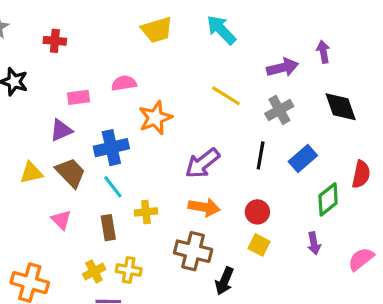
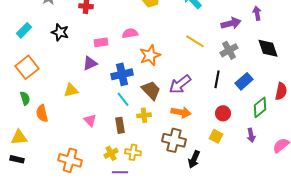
brown trapezoid: (71, 173) -> (151, 90), moved
red circle: (257, 212) -> (223, 113), moved

